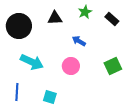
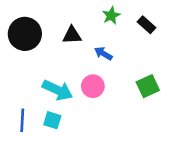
black triangle: (55, 18) -> (72, 35), moved
cyan arrow: (32, 62) -> (58, 90), moved
cyan square: (50, 97) -> (52, 120), moved

